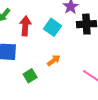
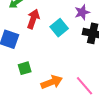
orange arrow: (54, 60) -> (52, 82), moved, size x1.5

